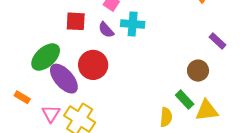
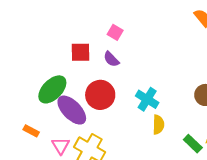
cyan cross: (133, 24) -> (147, 99), moved, turned 30
green rectangle: (185, 100) -> (193, 144), moved
yellow semicircle: (166, 117) -> (158, 125), moved

